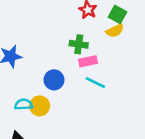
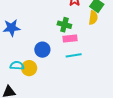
yellow semicircle: (115, 31) -> (93, 18), turned -64
cyan line: (95, 83) -> (74, 55), turned -42

